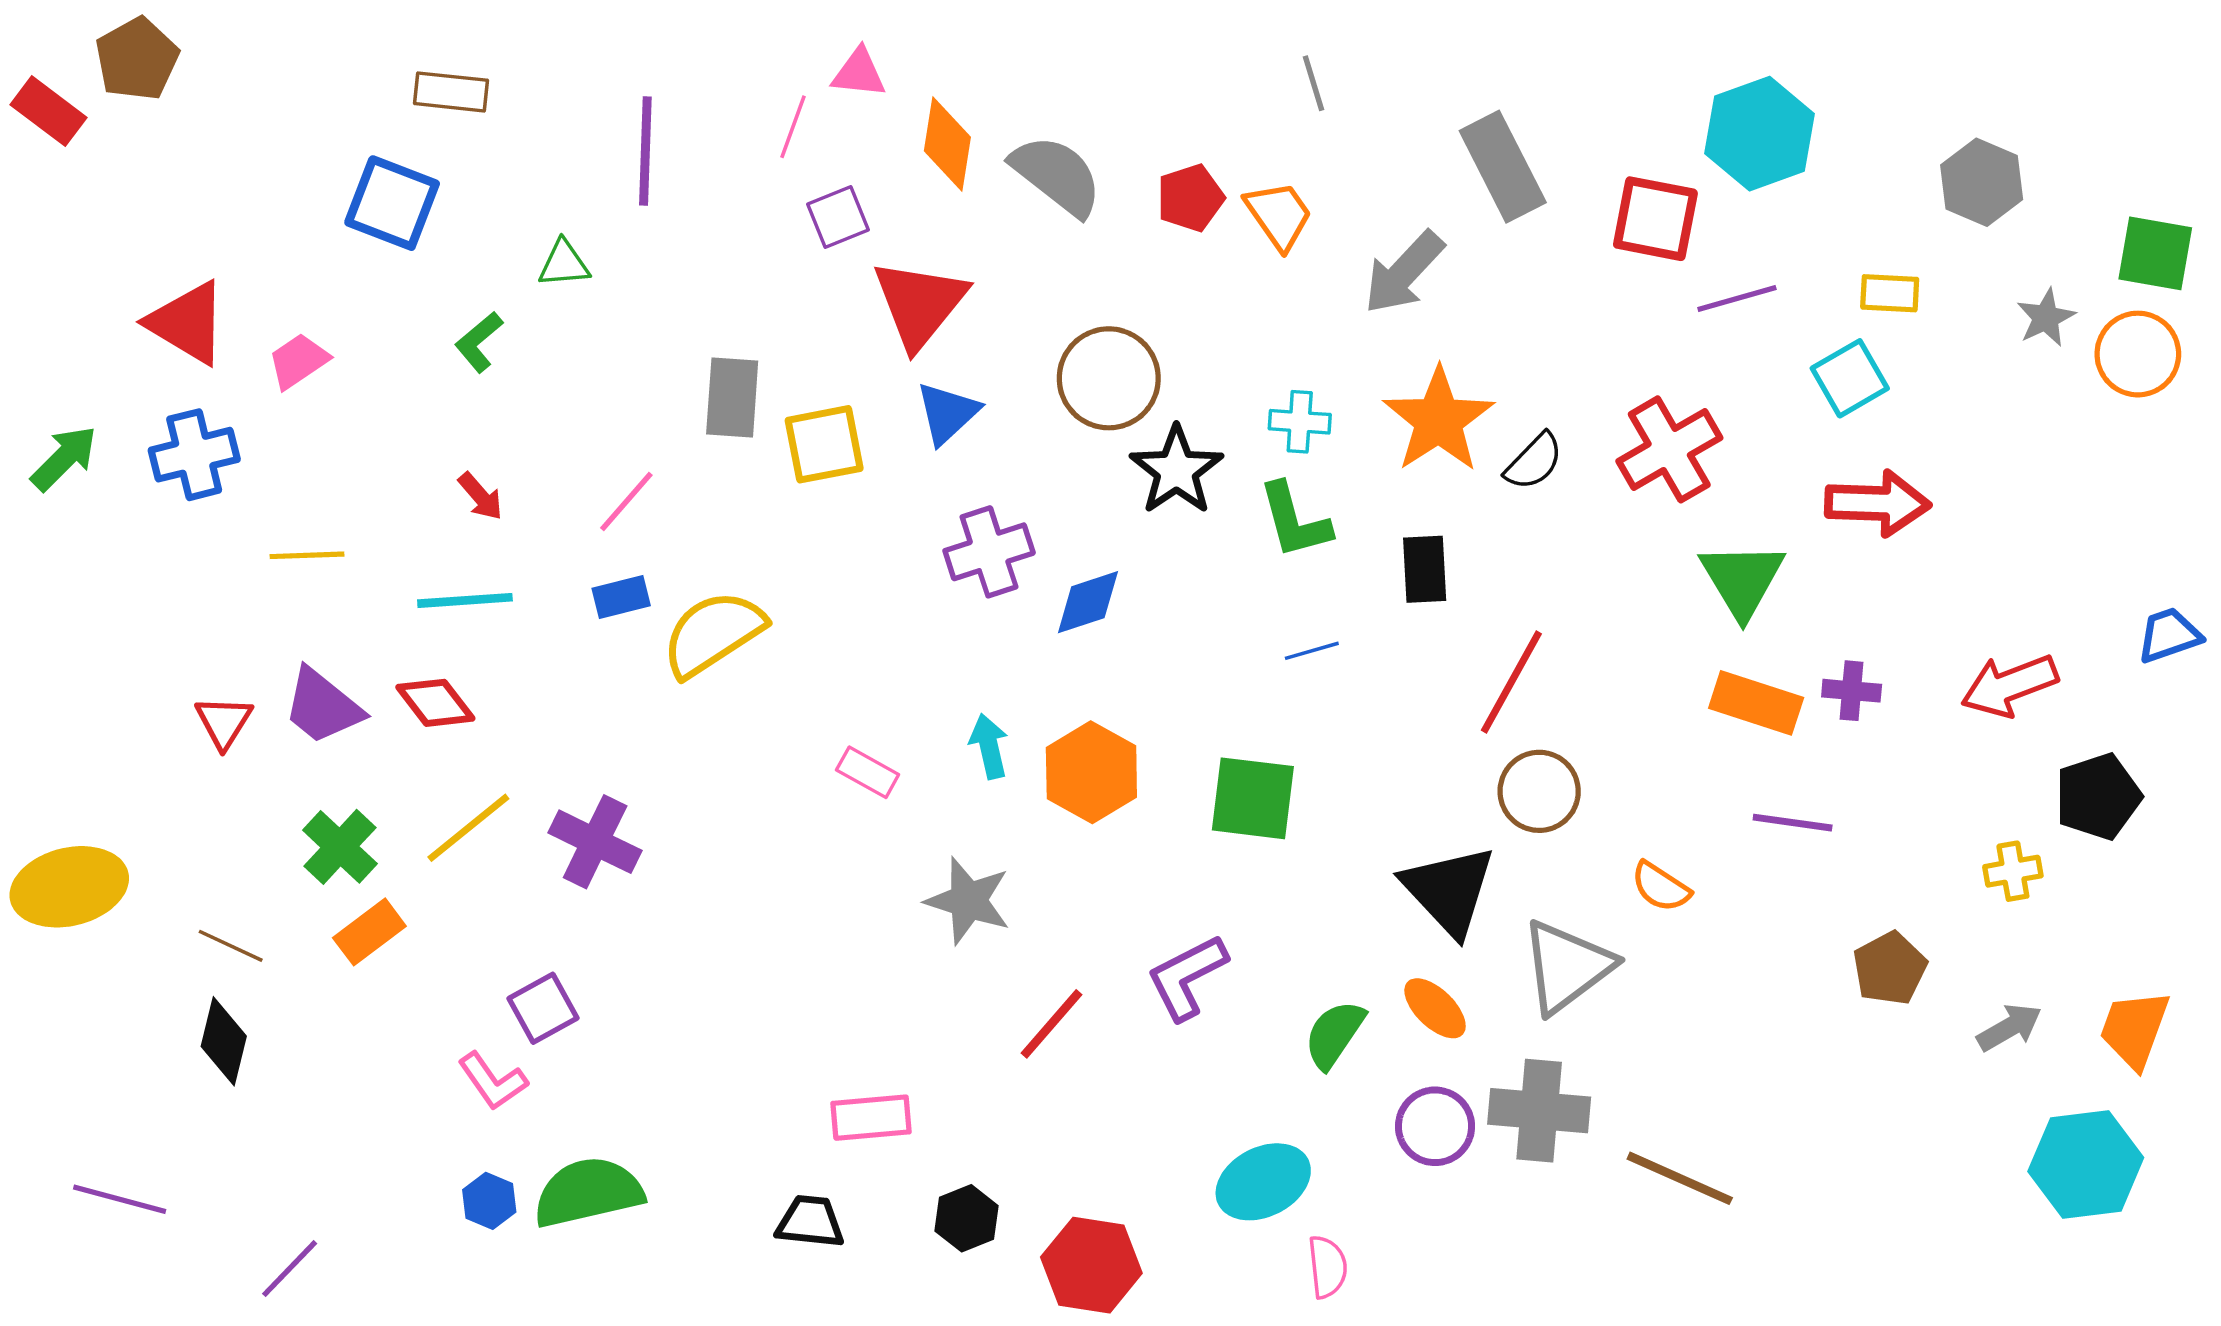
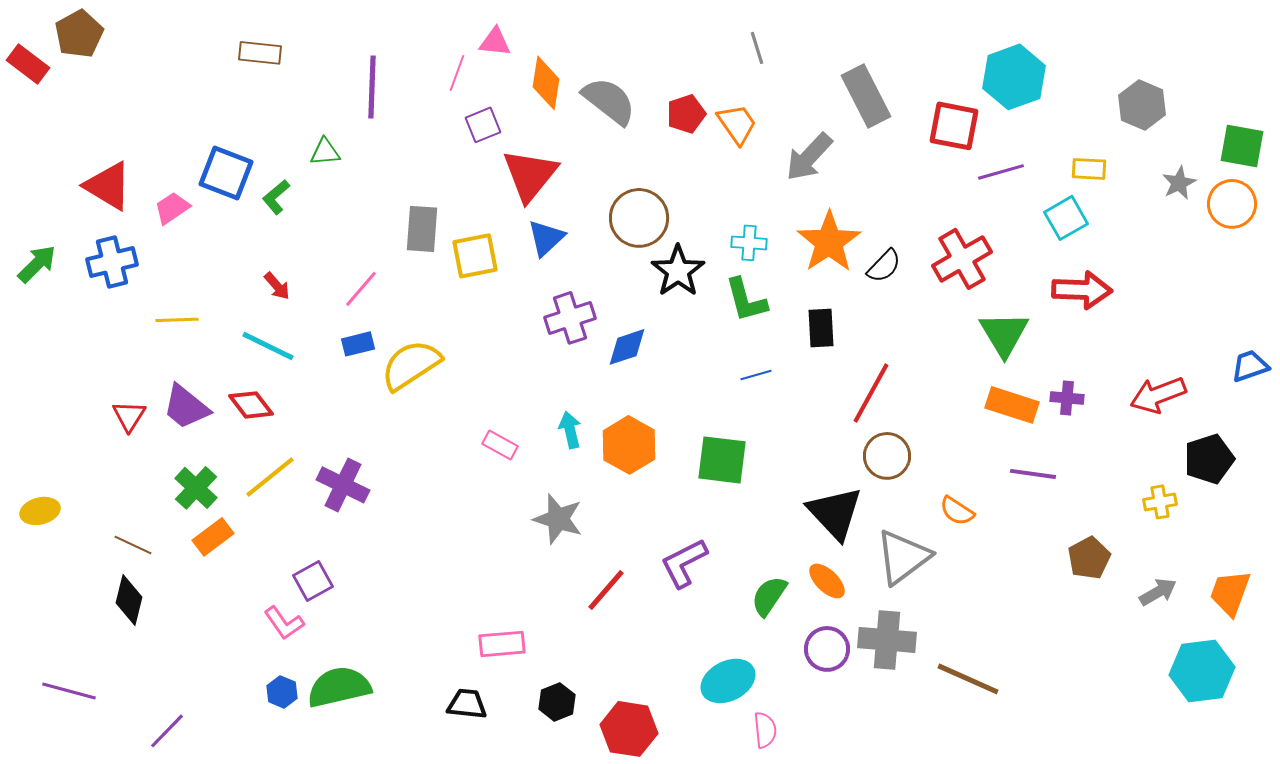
blue square: (392, 203) -> (226, 173), moved
cyan line: (465, 600) -> (268, 346), turned 30
yellow ellipse: (69, 887) -> (40, 511), size x0.6

